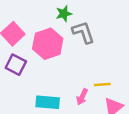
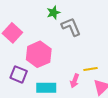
pink hexagon: (48, 44) -> (39, 54), moved
purple square: (16, 65) -> (19, 74), moved

